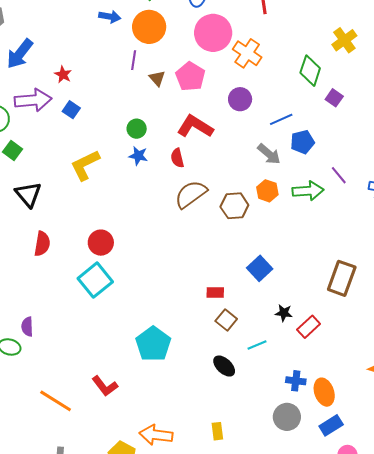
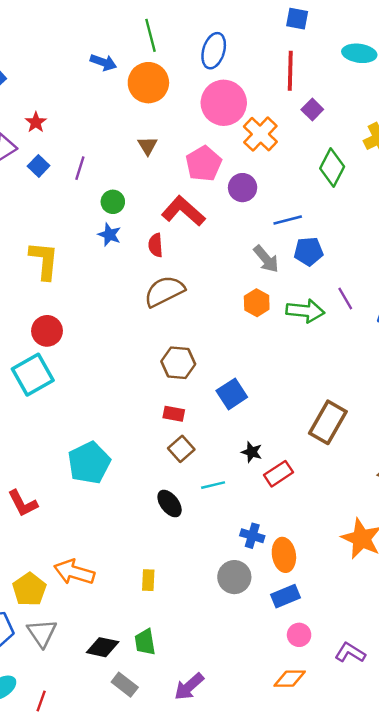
purple line: (134, 60) -> (80, 168), moved
pink pentagon: (190, 76) -> (204, 164), moved
purple square: (334, 98) -> (312, 109), moved
yellow L-shape: (85, 165) -> (44, 261), moved, turned 112
brown hexagon: (234, 206) -> (178, 363), moved

